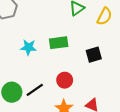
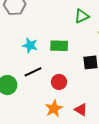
black line: (35, 90) -> (33, 72), moved

